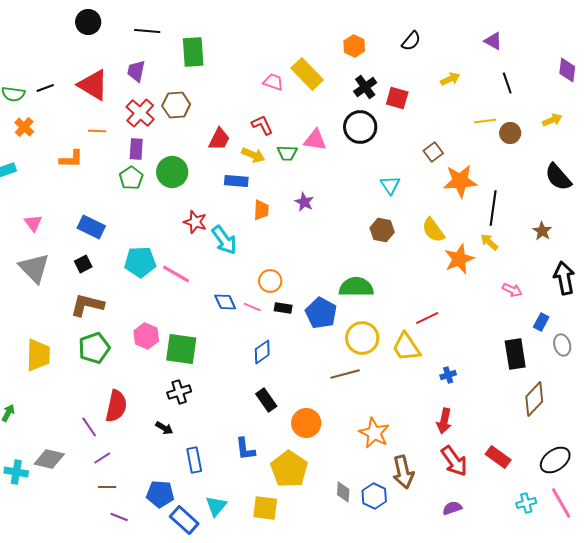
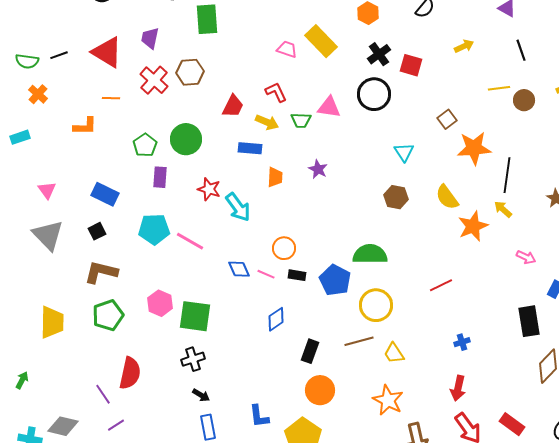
purple rectangle: (136, 149) -> (160, 177), moved
yellow trapezoid: (406, 347) -> (394, 353), moved, size x0.7
black rectangle: (266, 400) -> (310, 351), moved, turned 55
black arrow: (164, 428) -> (201, 395), moved

